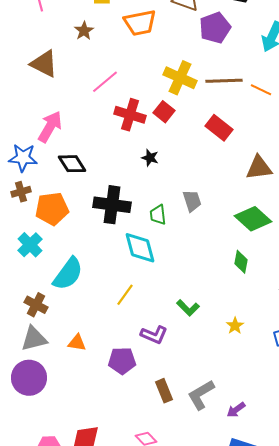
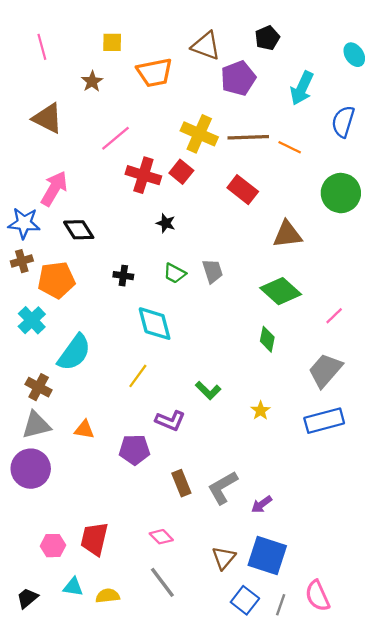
black cross: (112, 205) -> (123, 276), size x0.5
green trapezoid: (158, 215) -> (175, 273), moved, turned -55

